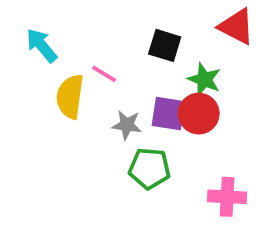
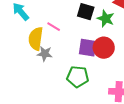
green star: (204, 79) -> (106, 19), moved
gray star: (127, 125) -> (45, 54), moved

